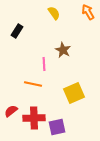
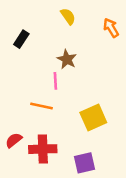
orange arrow: (88, 12) -> (111, 28), moved
brown star: (63, 50) -> (67, 59), moved
purple square: (57, 127) -> (84, 163), moved

